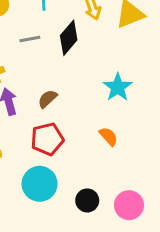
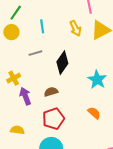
black diamond: (69, 38) -> (62, 63), moved
brown semicircle: (47, 99) -> (51, 92), turned 32

